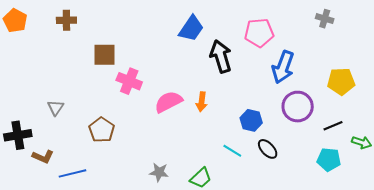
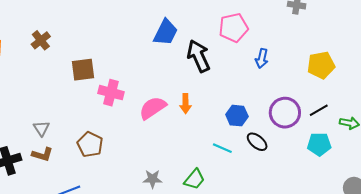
brown cross: (66, 20) -> (41, 40), turned -30
blue arrow: (283, 67) -> (262, 58), size x0.6
purple circle: (298, 107) -> (285, 113), moved
brown L-shape: (43, 157) -> (42, 154), moved

